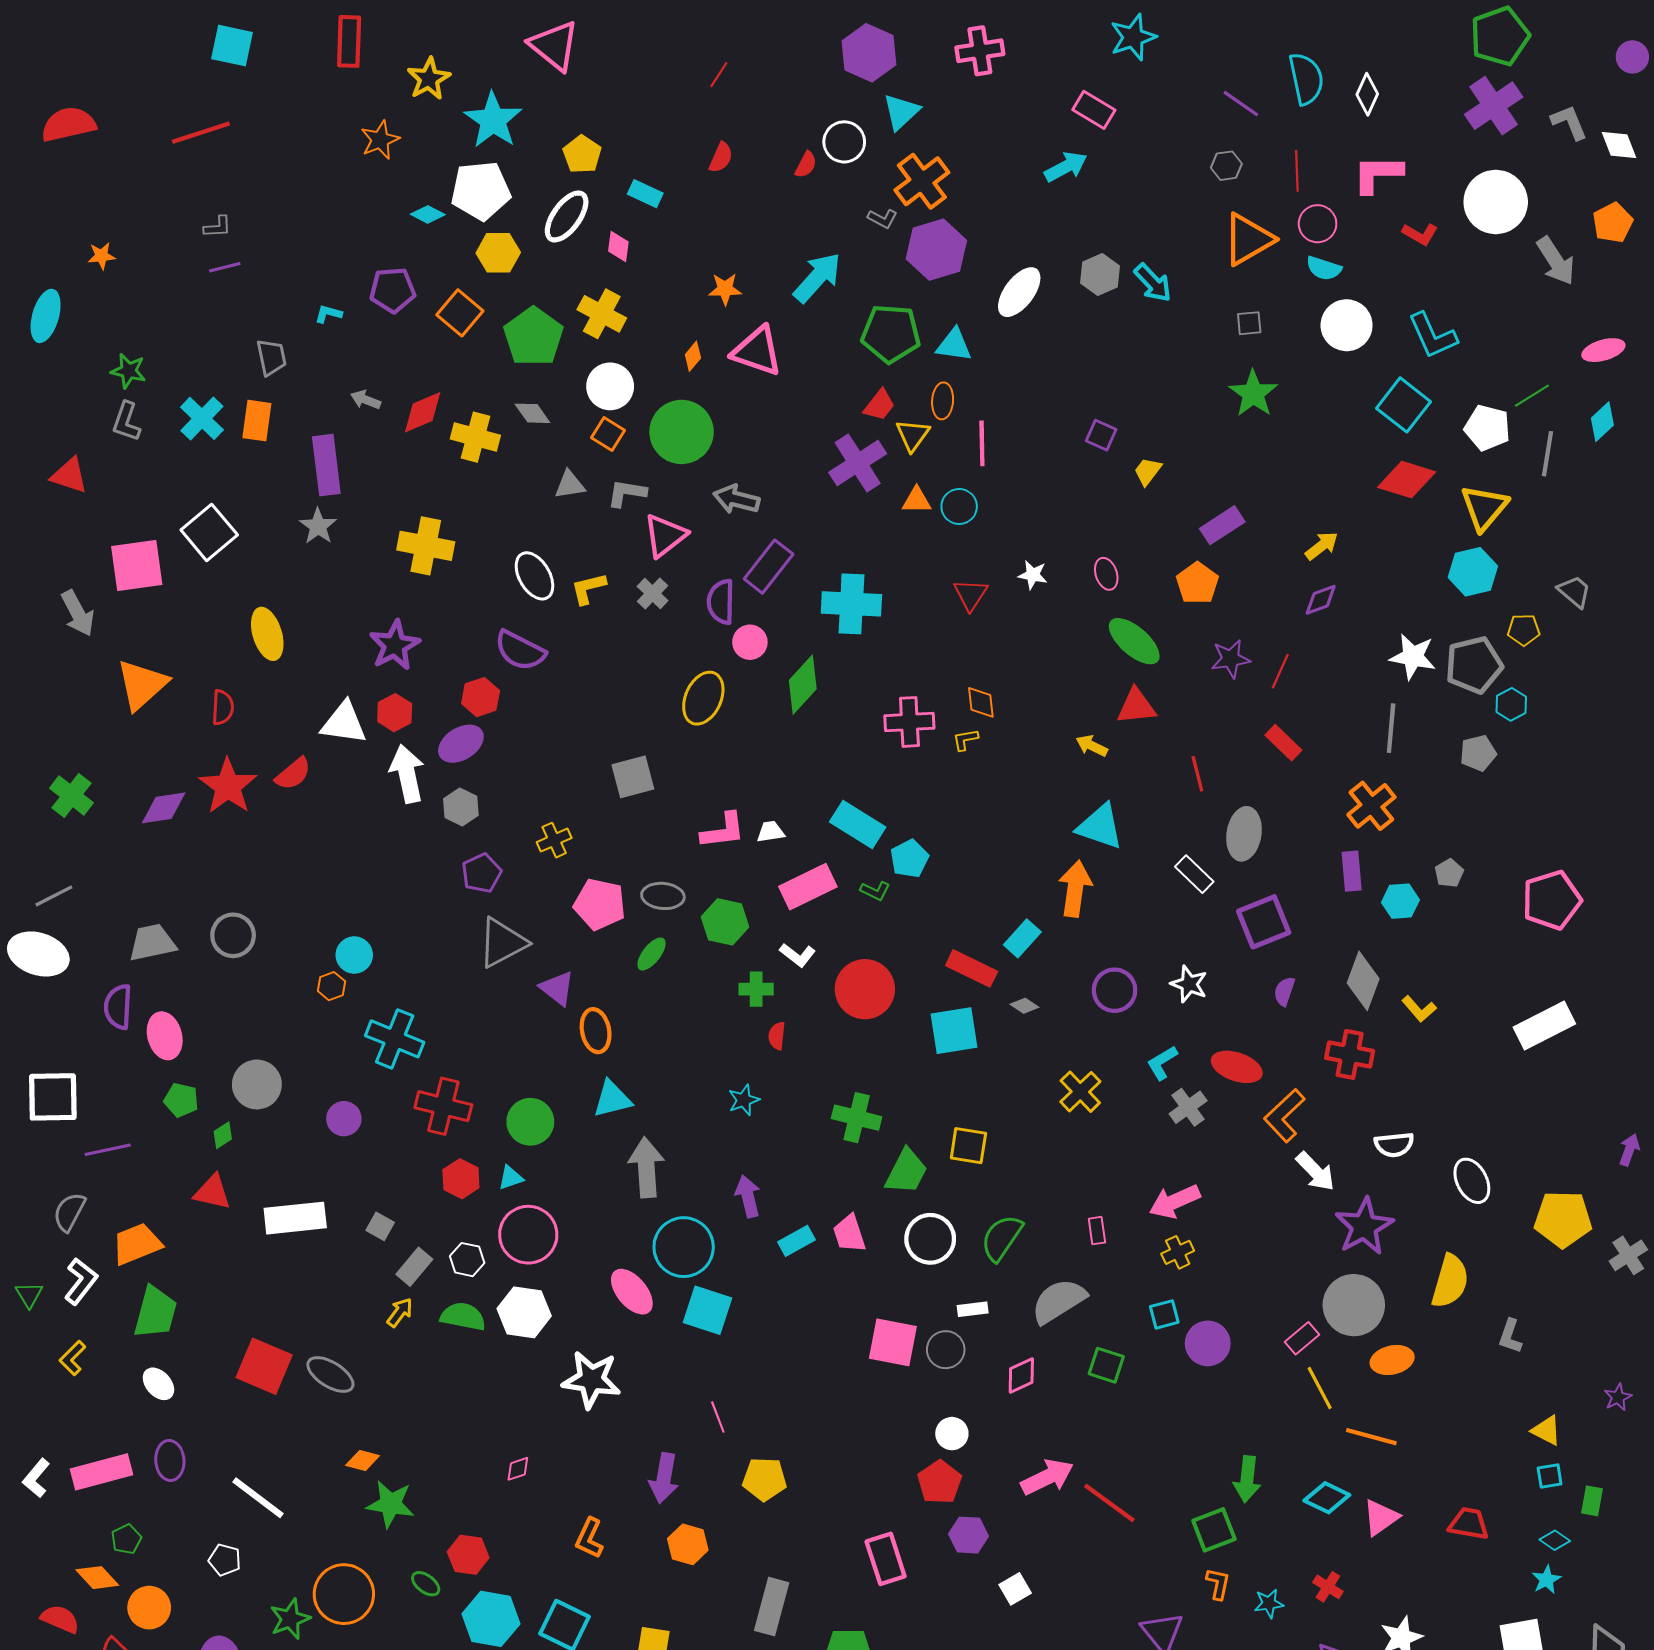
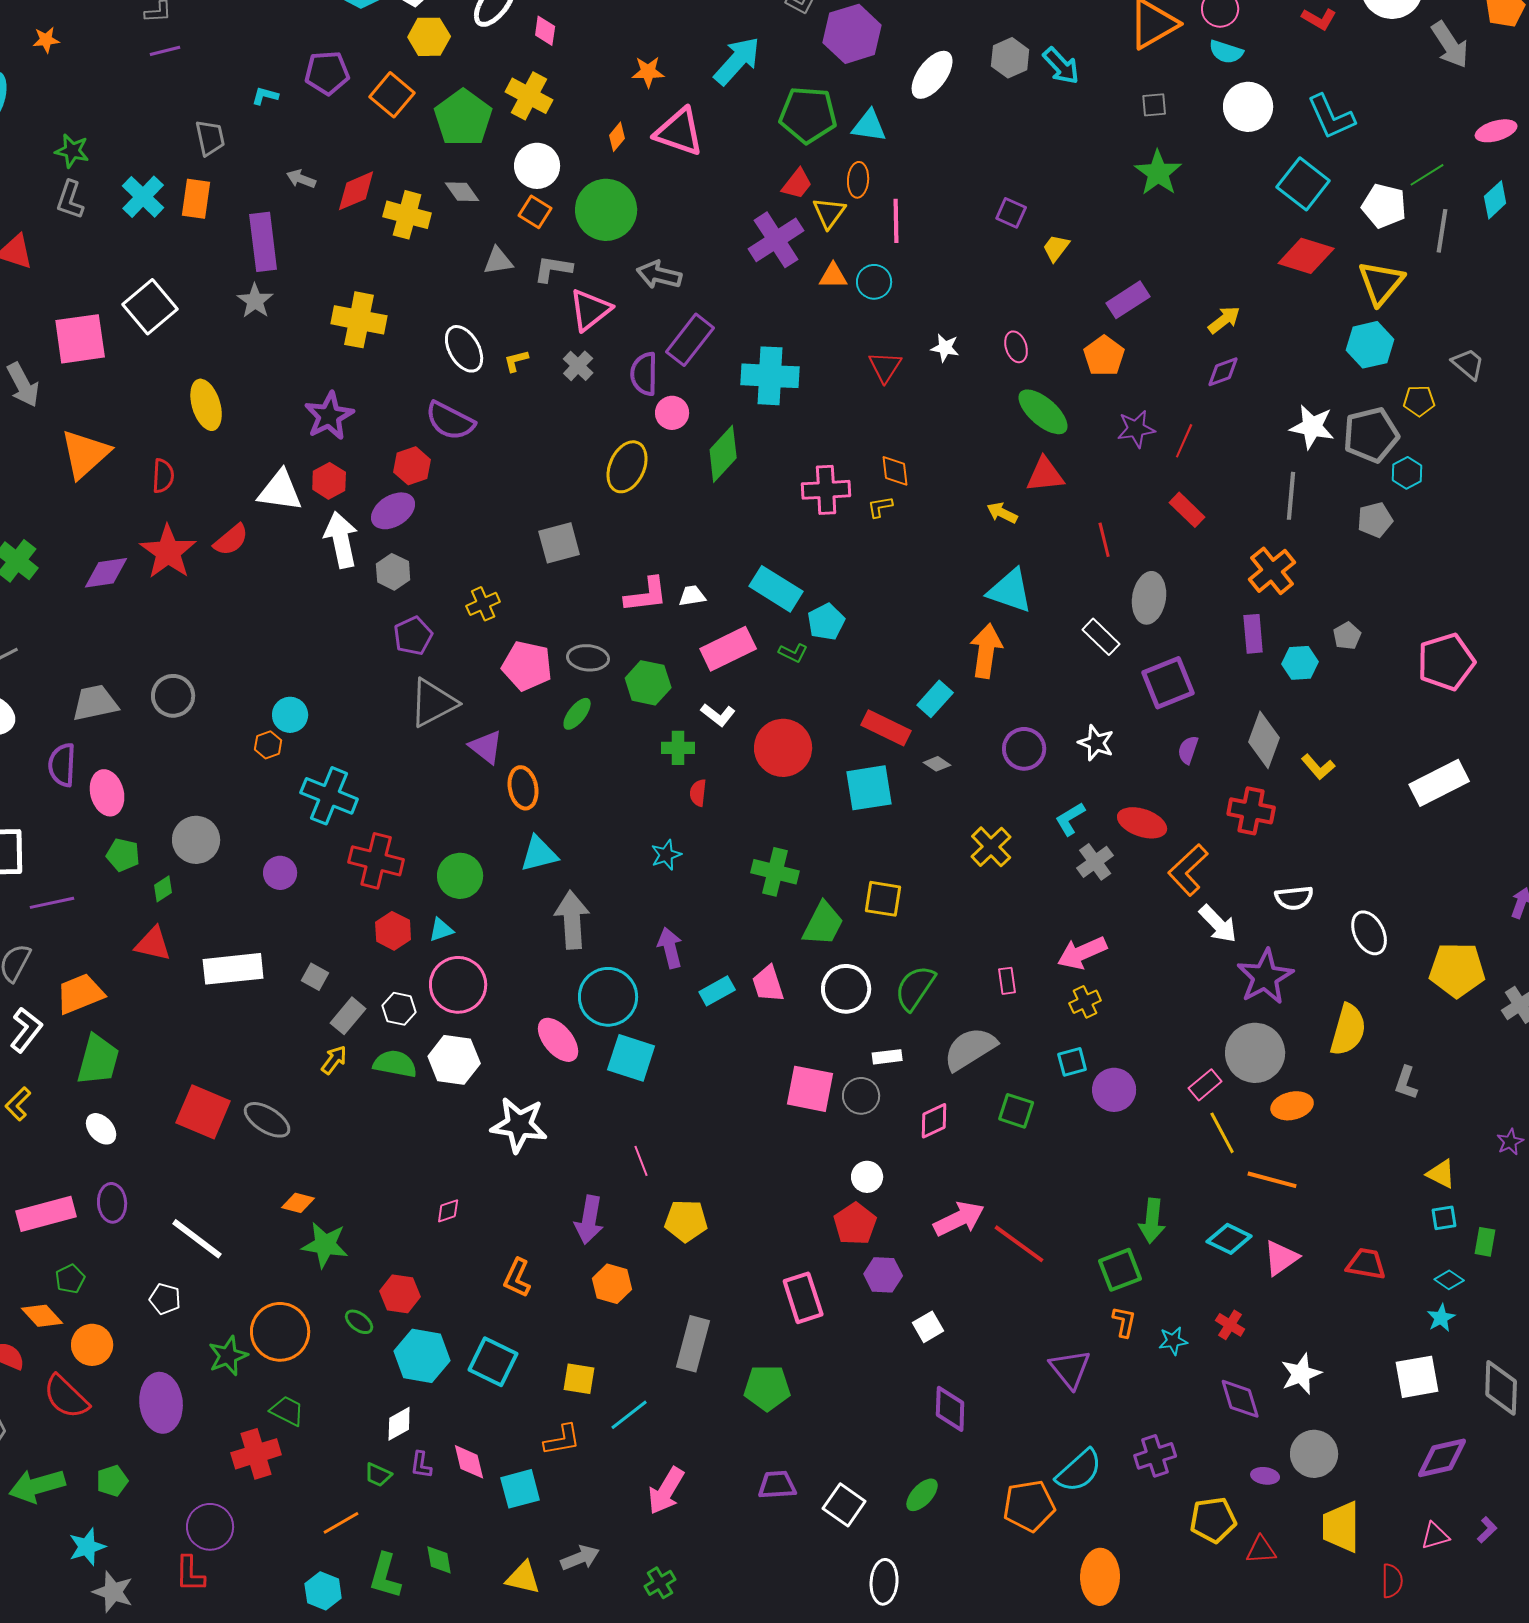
yellow L-shape: (588, 588) -> (516, 361), size x0.7

